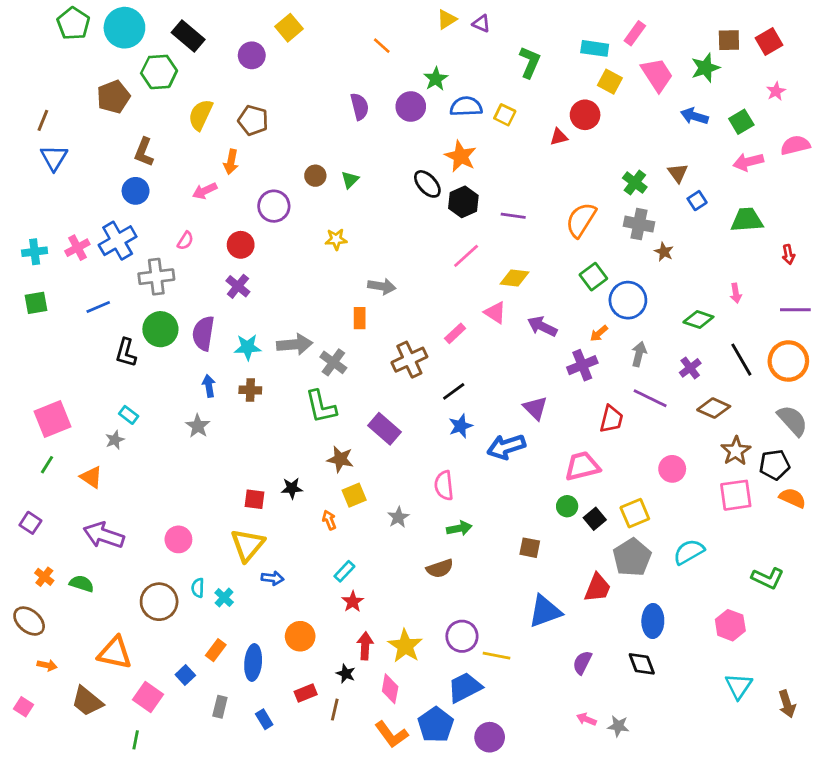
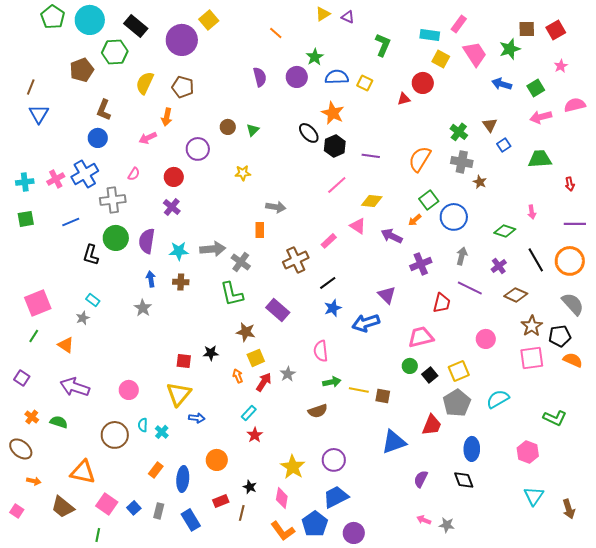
purple circle: (252, 55) -> (182, 40), size x1.6
orange arrow: (599, 333) -> (415, 220), moved
red arrow: (365, 646) -> (264, 382), moved, turned 30
yellow line: (497, 656) -> (359, 390), moved
blue square: (185, 675) -> (134, 508), moved
blue rectangle: (264, 719) -> (191, 520), size x1.5

